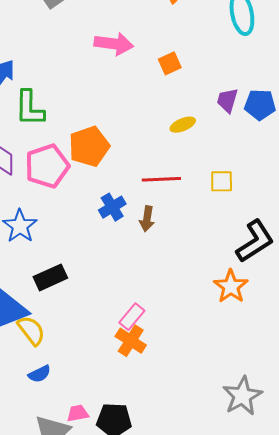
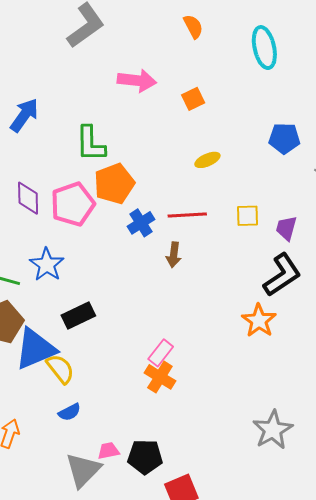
purple trapezoid: (227, 100) -> (286, 228), moved
green L-shape: (30, 108) -> (91, 144), moved
blue cross: (112, 207) -> (141, 223), moved

